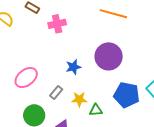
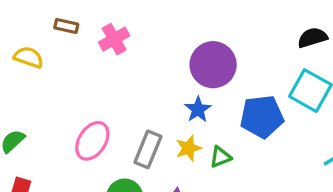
blue star: (73, 67) -> (198, 109), moved
gray rectangle: (56, 93) -> (148, 149), size x1.5

